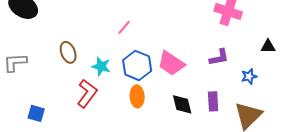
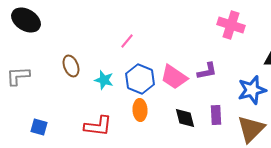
purple L-shape: (219, 57) -> (207, 71), moved
blue star: (249, 76) -> (252, 90), size x1.8
red L-shape: (87, 93) -> (98, 126), moved, turned 60

